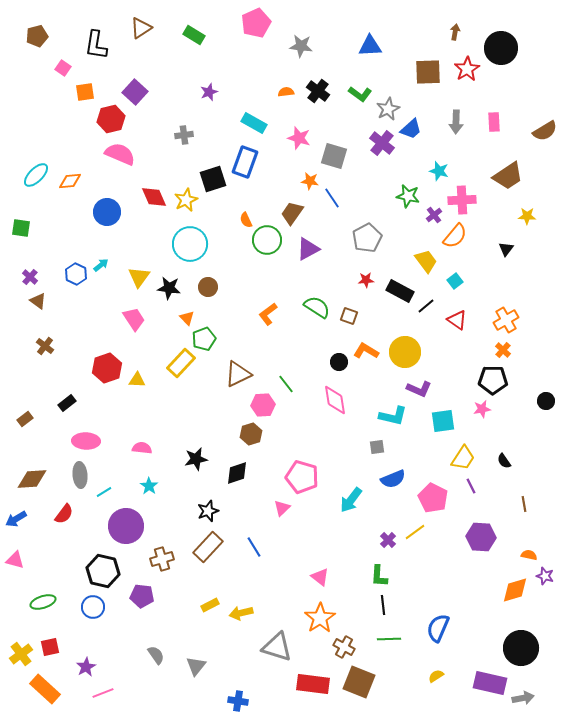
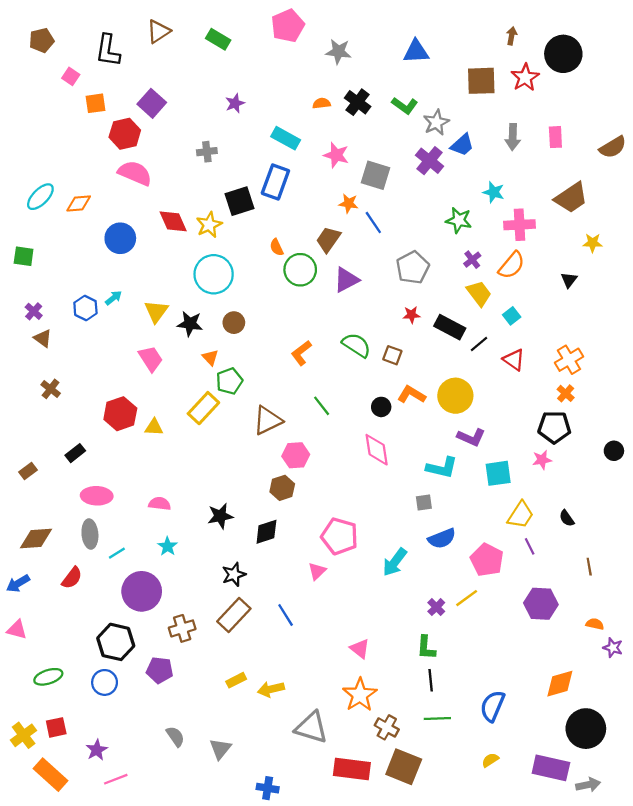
purple cross: (434, 215) -> (472, 260), moved
green line: (286, 384) -> (322, 406), moved
orange diamond: (515, 590) -> (560, 684), moved

